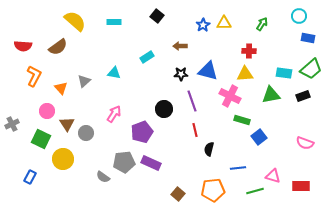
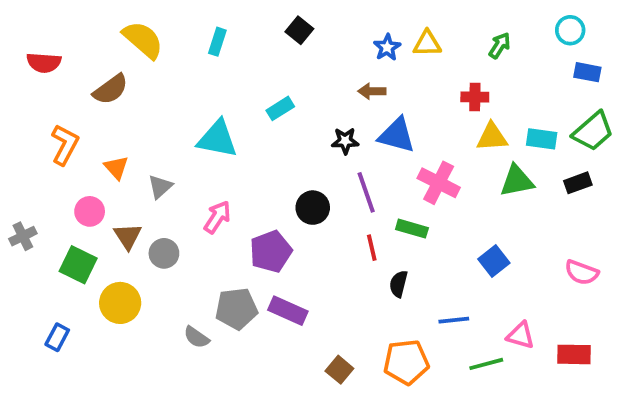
cyan rectangle: (114, 22) -> (217, 42), turned -72
red semicircle: (23, 46) -> (44, 63), moved
brown arrow: (180, 46) -> (372, 91), moved
cyan triangle: (114, 73) -> (217, 139), size x1.6
yellow triangle: (245, 74) -> (492, 137), moved
gray triangle: (84, 81) -> (160, 187), moved
green rectangle: (242, 120) -> (412, 229), moved

